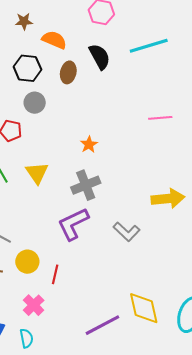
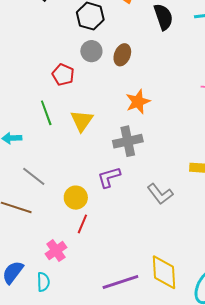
brown ellipse: (68, 72) -> (122, 55), moved
orange star: (89, 144) -> (138, 102), size x1.4
purple L-shape: (73, 224) -> (109, 177), size x0.7
yellow circle: (27, 262) -> (76, 198), moved

